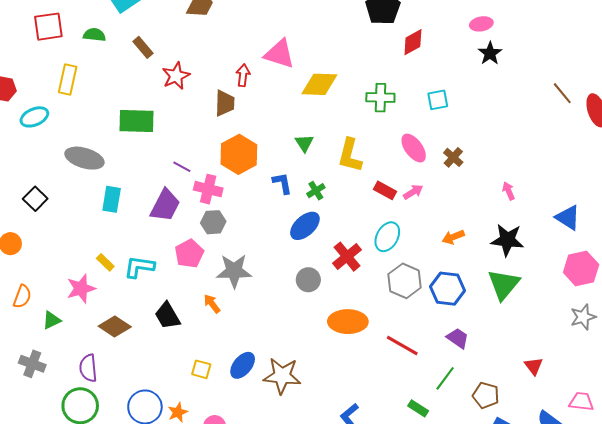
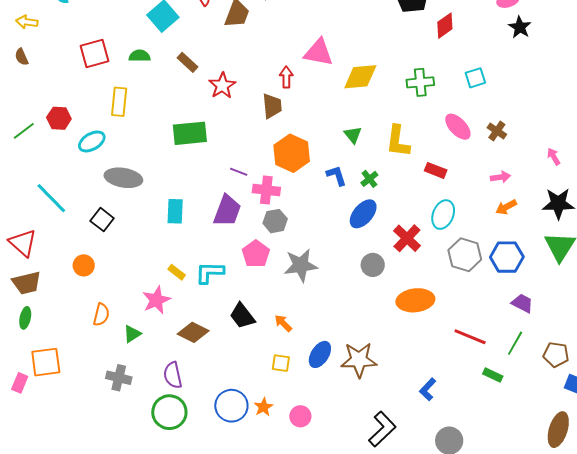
gray ellipse: (84, 158) -> (123, 178), moved
pink arrow: (413, 192) -> (500, 177), moved, turned 30
orange arrow: (212, 304) -> (283, 323), moved
red line: (402, 346) -> (470, 337), moved

